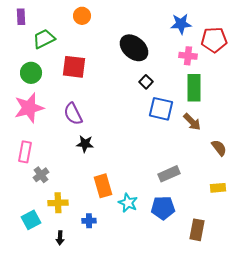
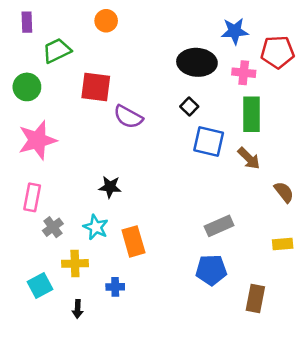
black ellipse: (134, 48) -> (197, 62), moved, turned -36
green circle: (31, 73) -> (27, 87), moved
purple semicircle: (73, 114) -> (128, 117), moved, turned -35
cyan star: (128, 203) -> (96, 227), moved

